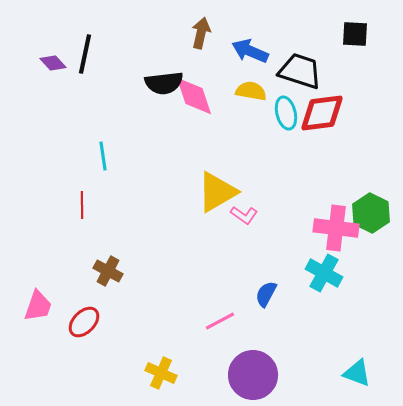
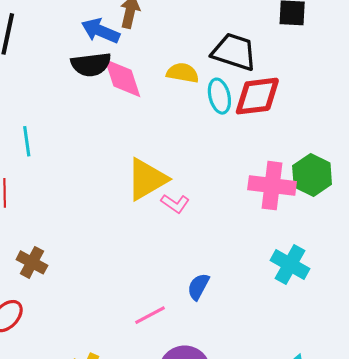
blue arrow: (250, 51) -> (100, 31), moved
green hexagon: (371, 213) -> (312, 175), moved
pink cross: (336, 228) -> (272, 186), moved
cyan cross: (324, 273) -> (290, 265), moved

